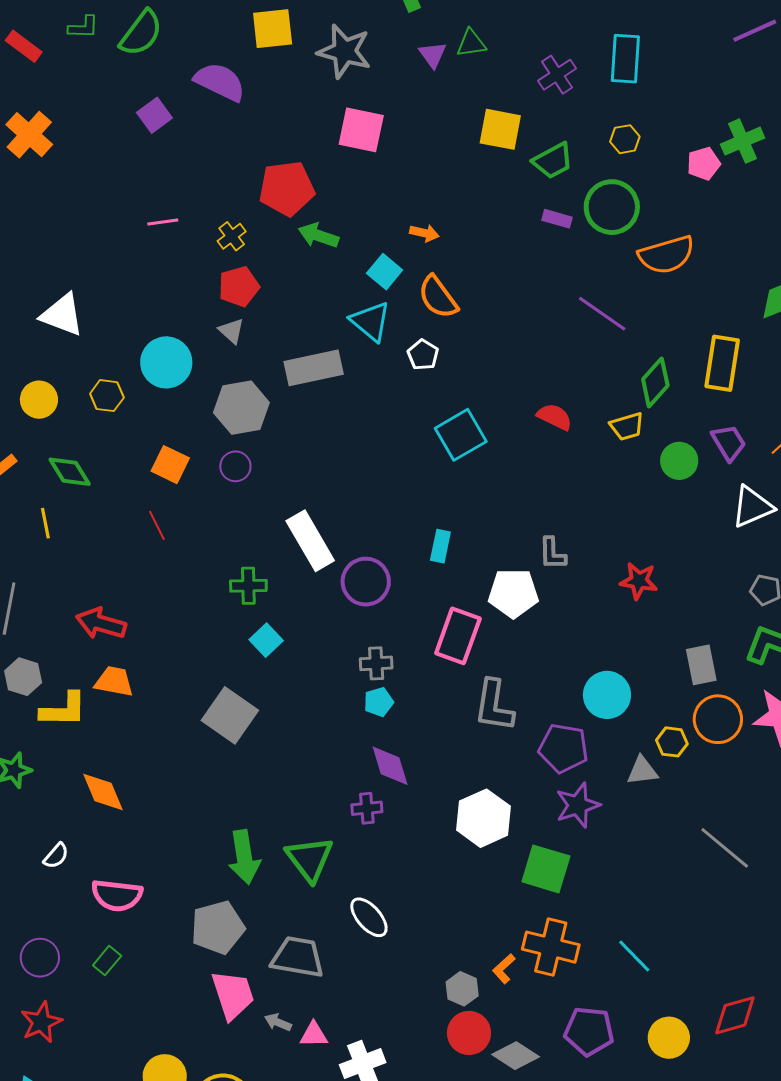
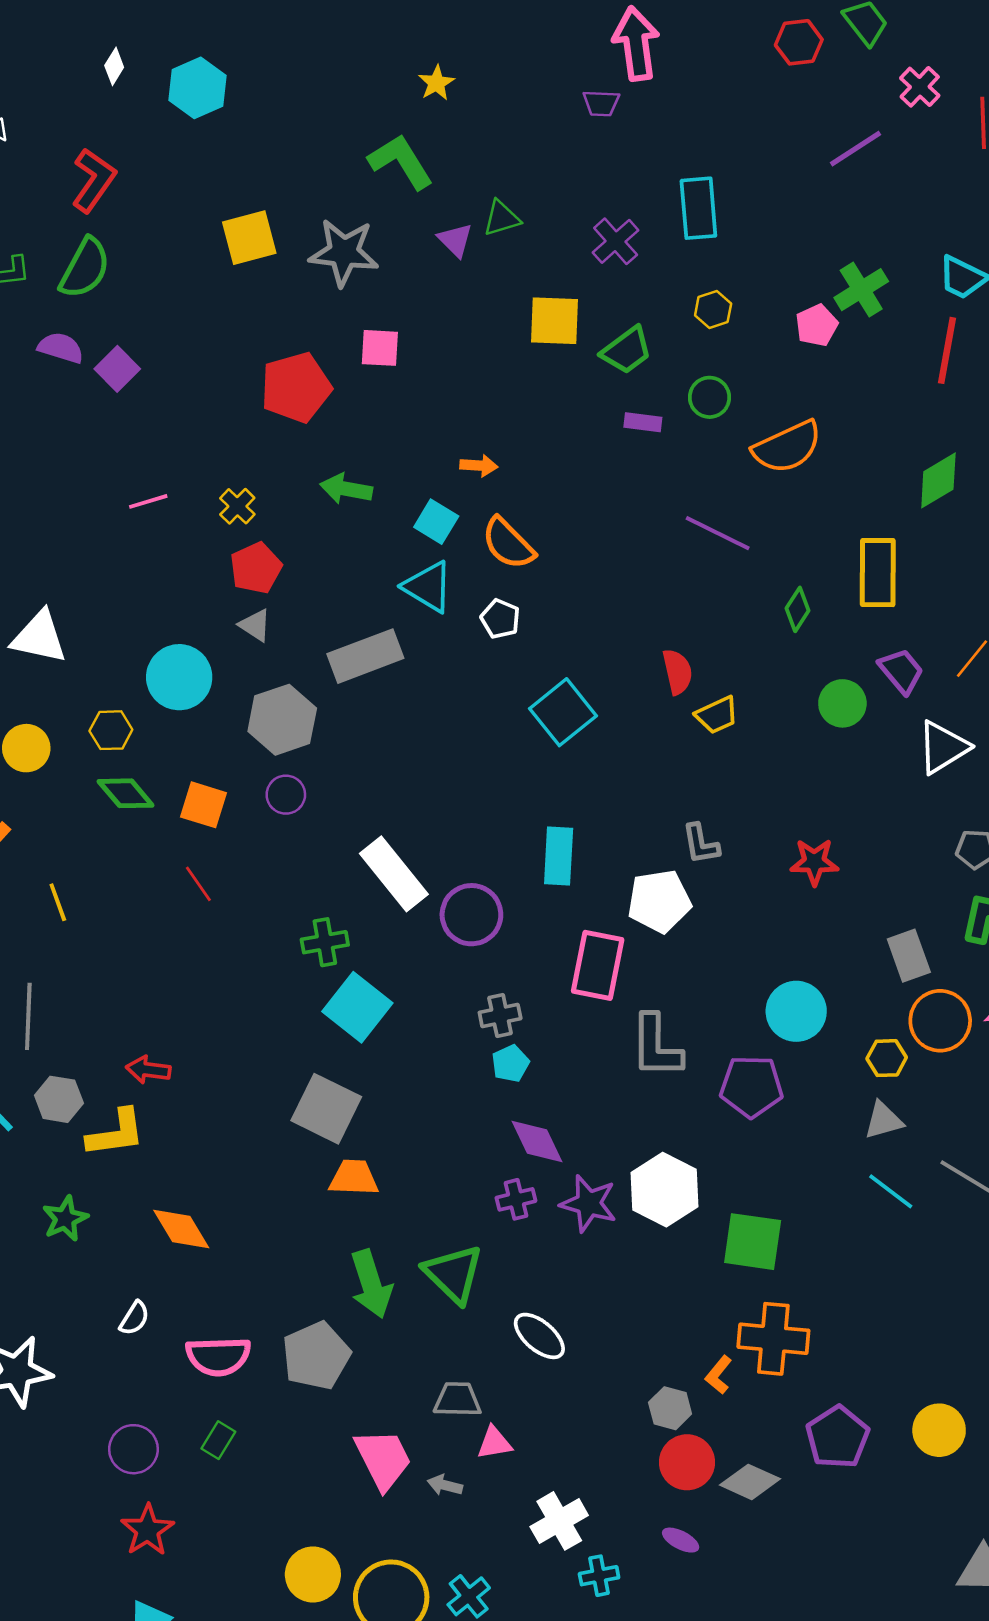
purple semicircle: (220, 82) -> (61, 348), moved, size x0.7
pink square: (361, 130) -> (380, 348), size x0.7
red pentagon: (287, 188) -> (296, 387), moved
green circle: (612, 207) -> (709, 397), size x0.6
green diamond: (655, 382) -> (798, 609), size x0.7
red semicircle: (555, 417) -> (677, 672), turned 60
yellow trapezoid: (627, 426) -> (717, 715), moved
green diamond: (70, 472) -> (126, 793), moved
cyan rectangle: (440, 546) -> (559, 856), size x1.4
red arrow: (101, 624) -> (148, 1070), moved, size x0.7
cyan square: (266, 640) -> (357, 1007), size x1.6
orange trapezoid: (114, 681) -> (354, 1178), moved
gray triangle: (642, 771) -> (884, 1120), moved
purple star: (578, 805) -> (589, 1203), moved, turned -30
gray pentagon: (218, 927) -> (316, 1356), moved
cyan line: (634, 956) -> (891, 1191), moved
gray trapezoid: (298, 957) -> (457, 1400), size x0.7
purple pentagon: (589, 1031) -> (838, 1437), turned -30
pink triangle: (314, 1035) -> (494, 1443), moved

